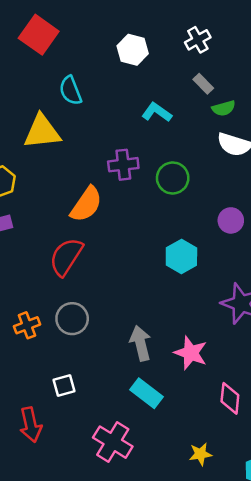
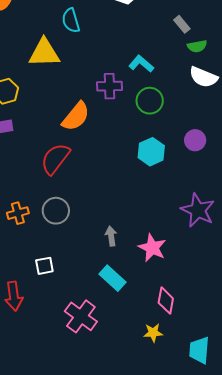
cyan L-shape: (157, 112) -> (141, 64), moved
cyan hexagon: (181, 256) -> (151, 152), moved
gray arrow: (141, 343) -> (111, 236), size x0.7
pink diamond: (230, 398) -> (166, 301), moved

